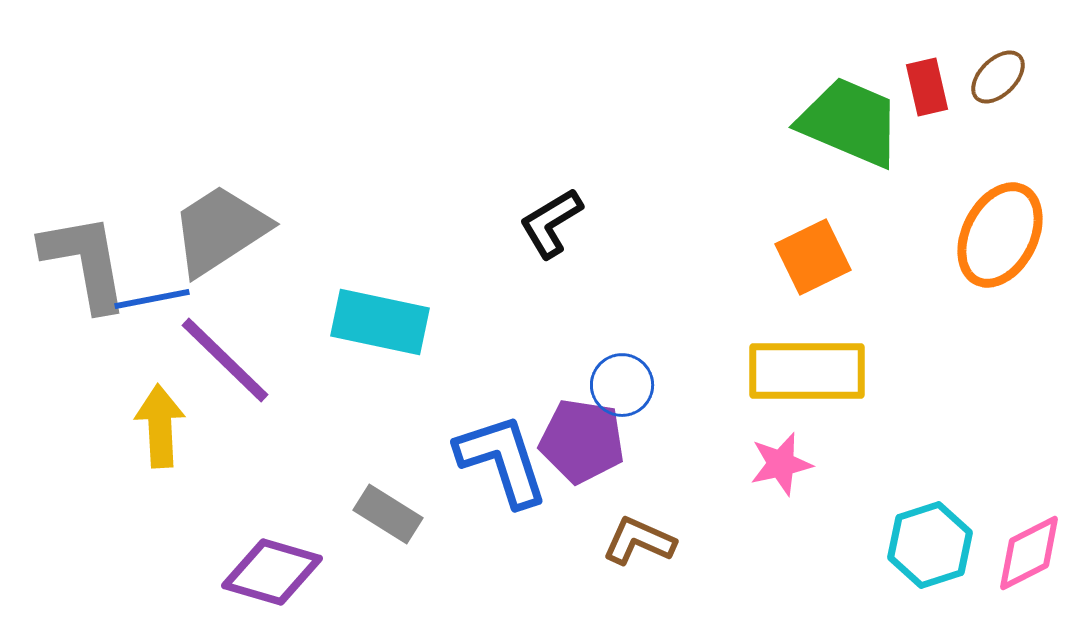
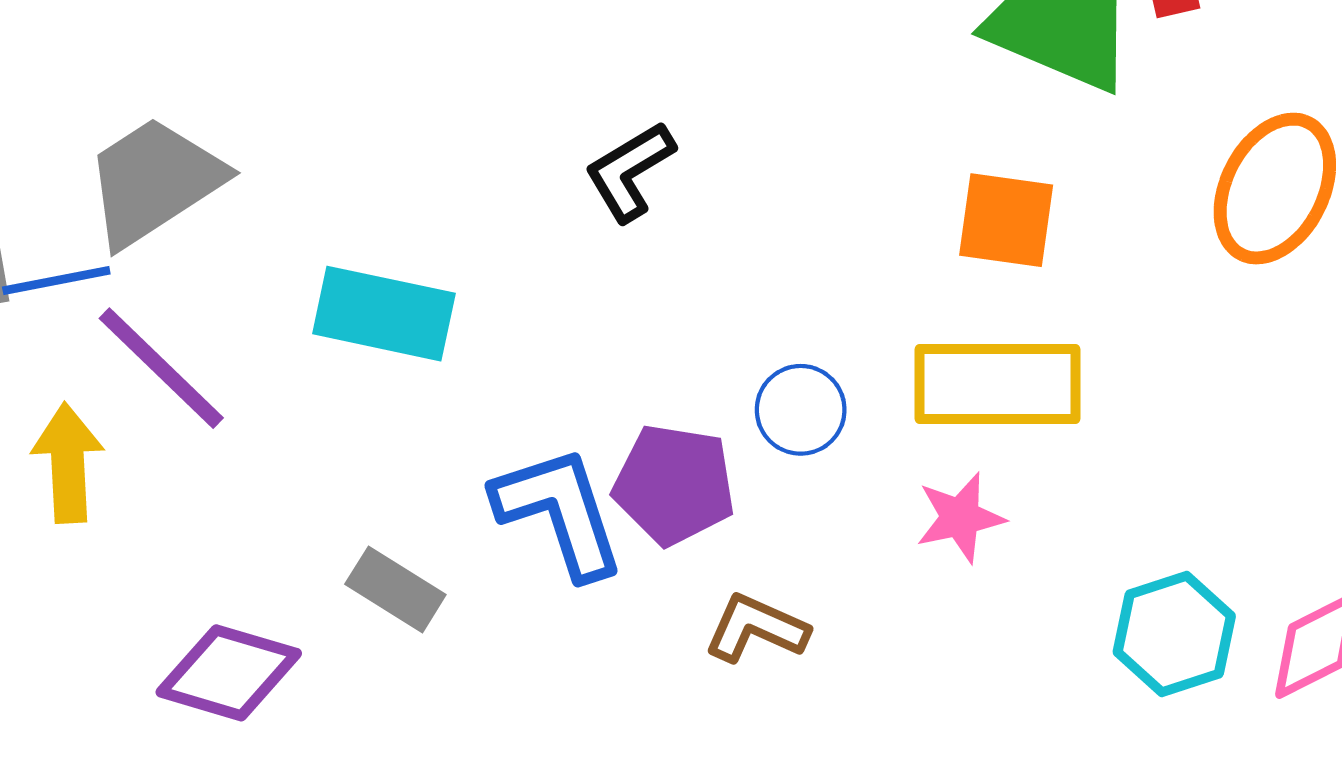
orange square: (813, 257) -> (1006, 220), turned 34
blue circle: (622, 385) -> (801, 410), moved

